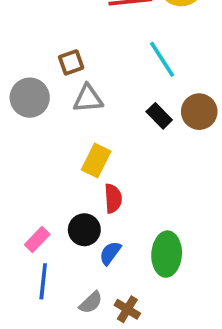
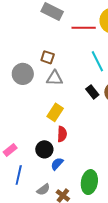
brown square: (71, 62) -> (48, 57), turned 32
pink rectangle: (37, 240) -> (10, 150), moved
green ellipse: (167, 254) -> (89, 182), moved

